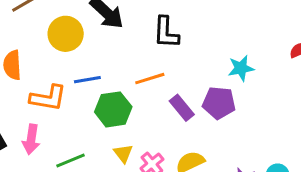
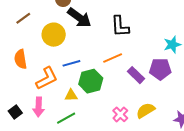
orange L-shape: (48, 98) -> (47, 78), turned -30
yellow triangle: (123, 153) -> (71, 95), moved, turned -48

